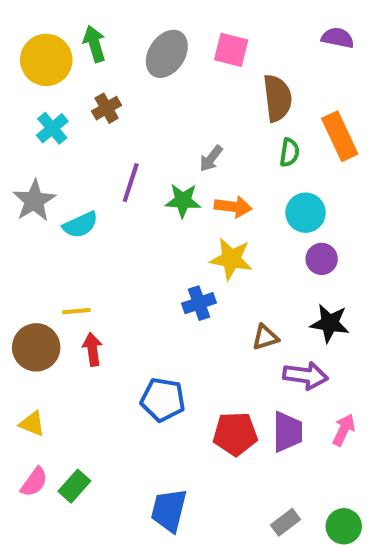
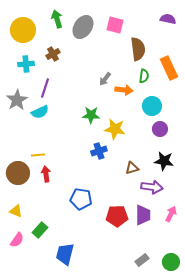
green arrow: (94, 44) -> (57, 19), moved
cyan cross: (52, 128) -> (26, 64), turned 35
purple line: (131, 183) -> (45, 88), moved
green star: (183, 201) -> (91, 115), moved
orange arrow: (233, 207) -> (124, 90), moved
green rectangle: (74, 486) -> (40, 230), moved
blue trapezoid: (169, 510) -> (65, 254), moved

